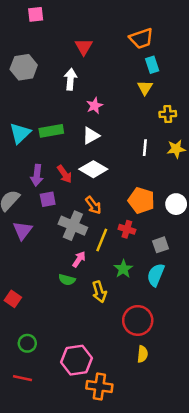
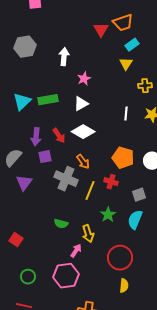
red triangle: (84, 47) -> (101, 30), moved
cyan rectangle: (152, 65) -> (132, 45), turned 72
pink arrow: (79, 259) -> (76, 251), moved
pink hexagon: (77, 360) -> (66, 276), moved

